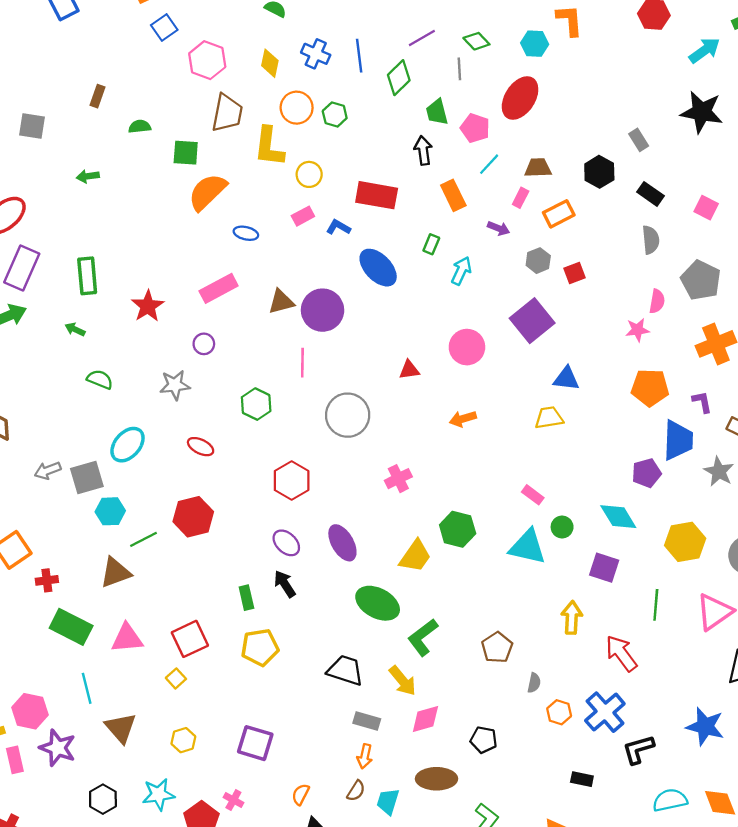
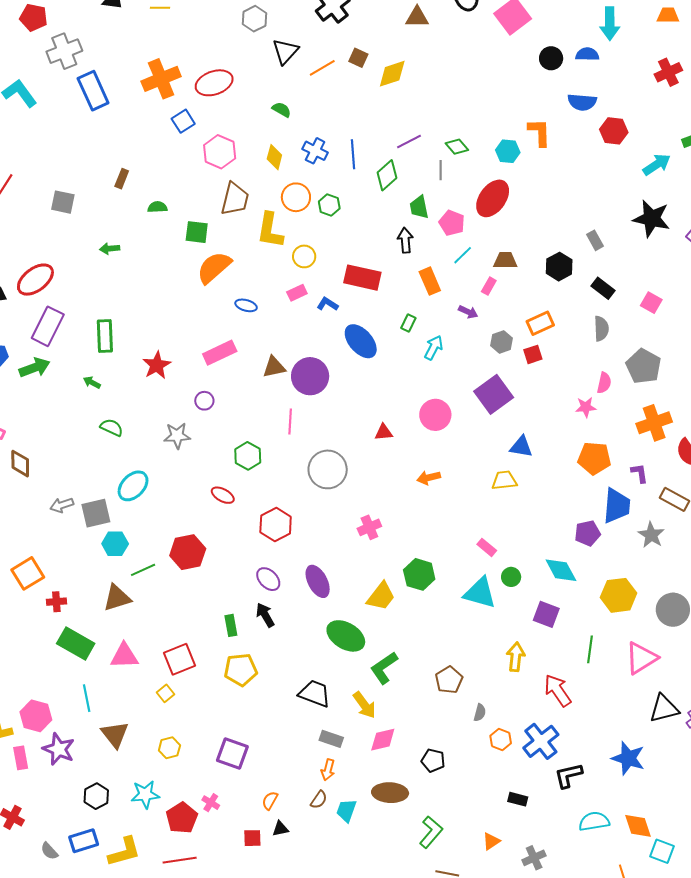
orange rectangle: (559, 214) -> (540, 323), moved
red ellipse: (201, 447) -> (223, 495), moved

